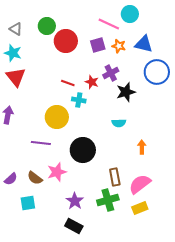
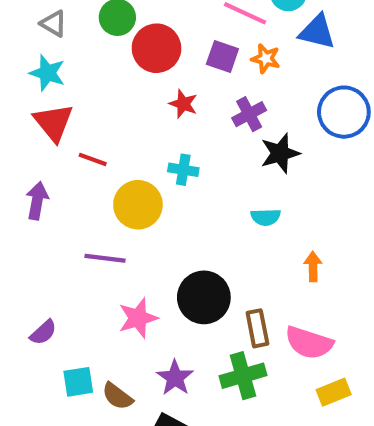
blue triangle: (144, 44) -> (317, 32), moved
purple square: (98, 45) -> (222, 56), turned 35
red star: (92, 82) -> (183, 104), moved
red line: (68, 83) -> (93, 159), moved
black circle: (83, 150) -> (204, 297), moved
brown semicircle: (35, 178) -> (117, 396), moved
pink semicircle: (140, 184) -> (309, 343), turned -125
yellow rectangle: (140, 208) -> (334, 392), moved

